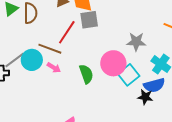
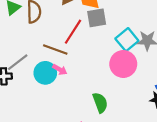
cyan circle: (32, 60) -> (45, 73), moved
green semicircle: (86, 74) -> (100, 103), moved
cyan square: (129, 75) -> (127, 40), moved

